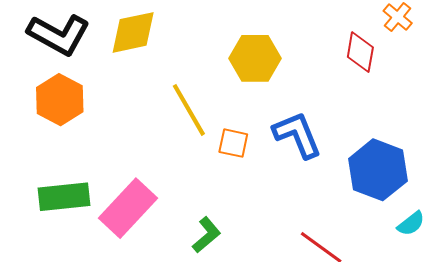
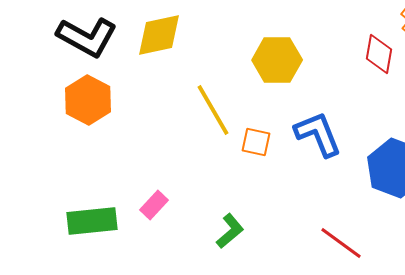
green rectangle: (64, 197) -> (92, 221), moved
pink rectangle: (128, 208) -> (154, 205), size x0.5

